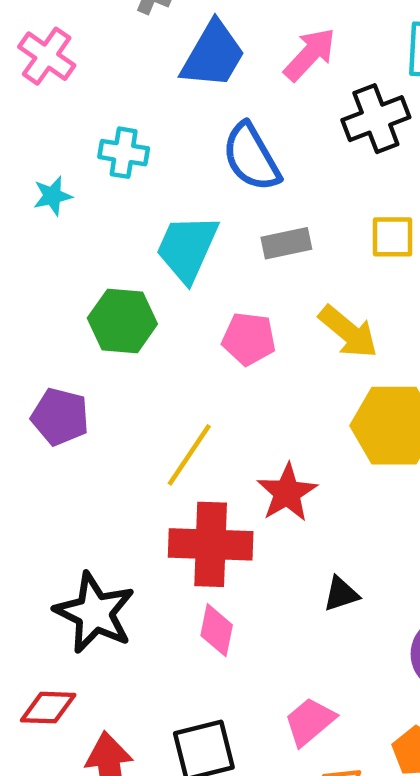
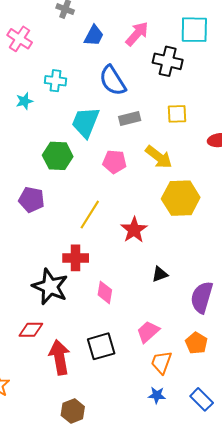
blue trapezoid: (213, 55) -> (94, 36), size x0.7
black cross: (376, 119) -> (168, 61), turned 36
red cross: (211, 544) -> (76, 258), moved, size x0.7

